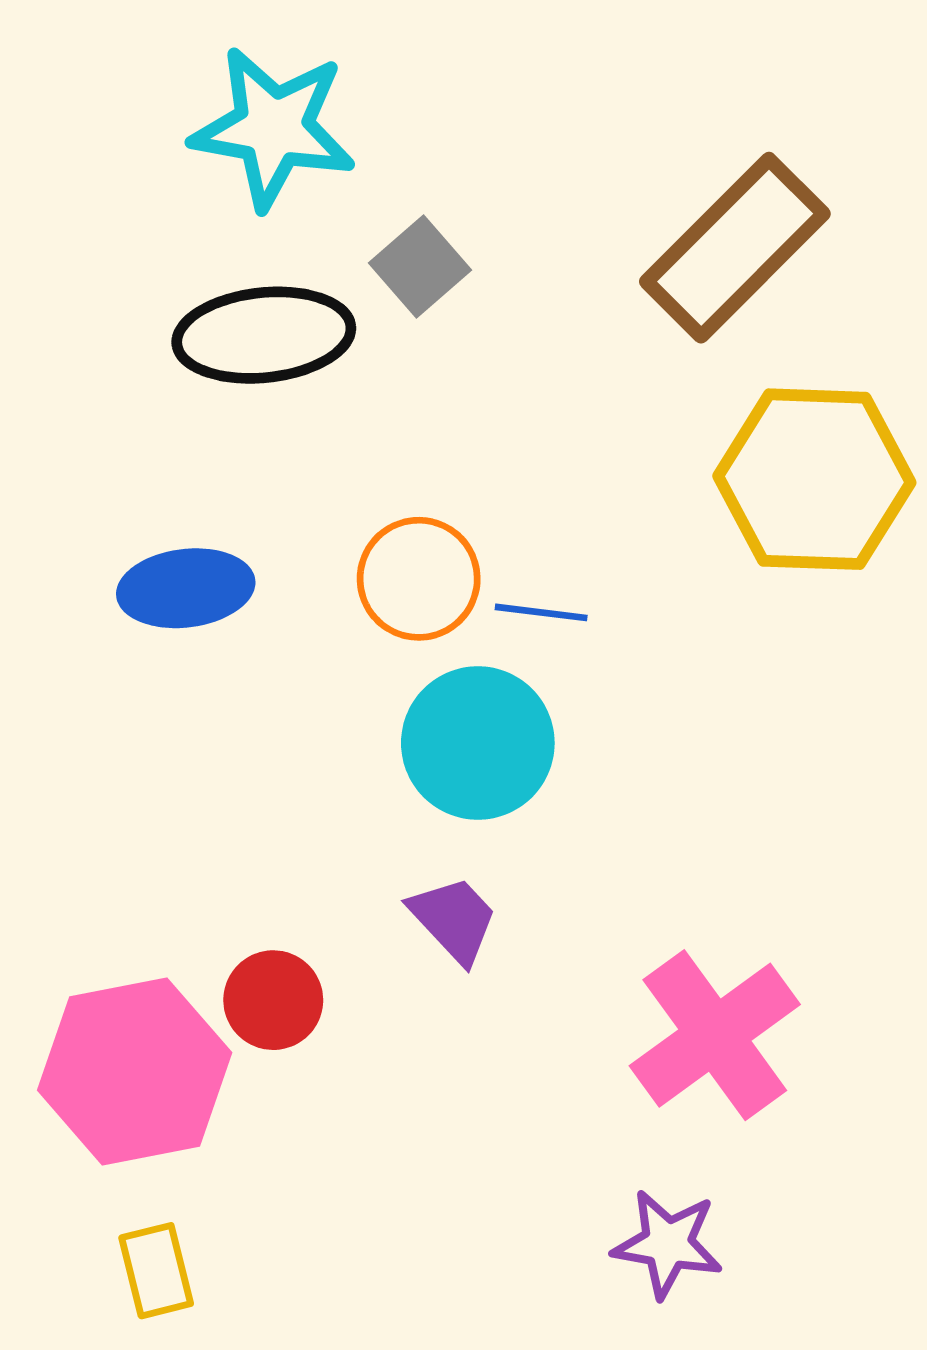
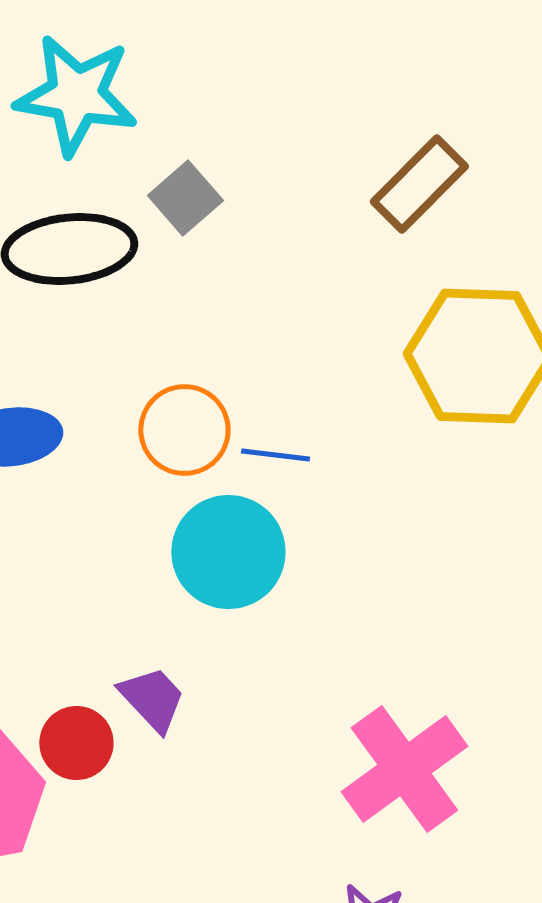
brown rectangle: (735, 248) -> (419, 184), size x0.7
purple trapezoid: (454, 919) -> (152, 699), moved

